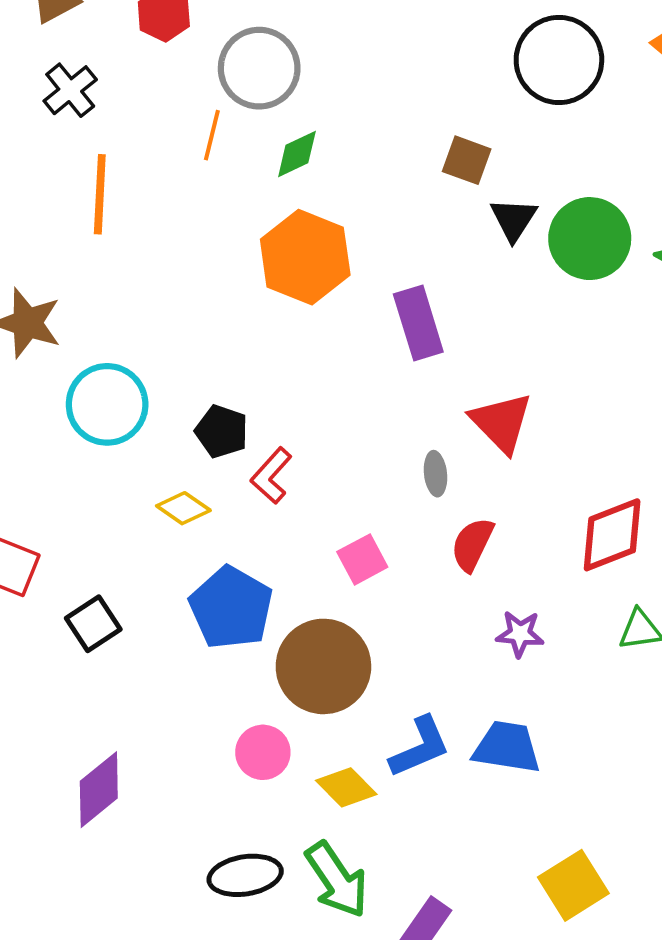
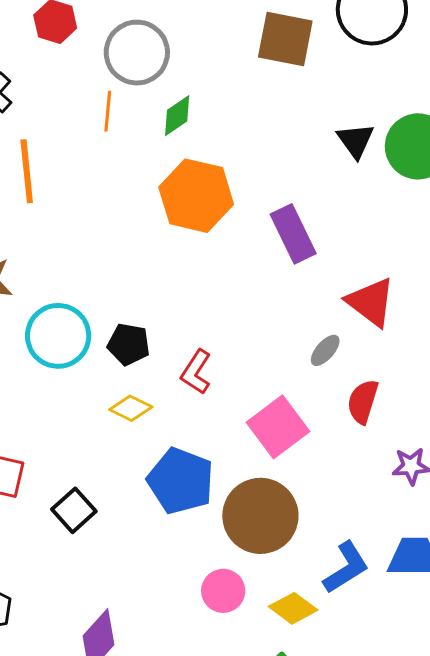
brown square: (467, 160) -> (285, 39), moved, size x1.5
black pentagon: (222, 431) -> (129, 344), moved
gray ellipse: (435, 474) -> (325, 350), turned 56
pink square: (362, 559) -> (278, 427), size x1.5

